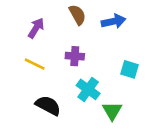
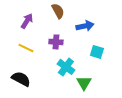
blue arrow: (113, 21) -> (85, 26), moved
black semicircle: (48, 105) -> (21, 79), moved

